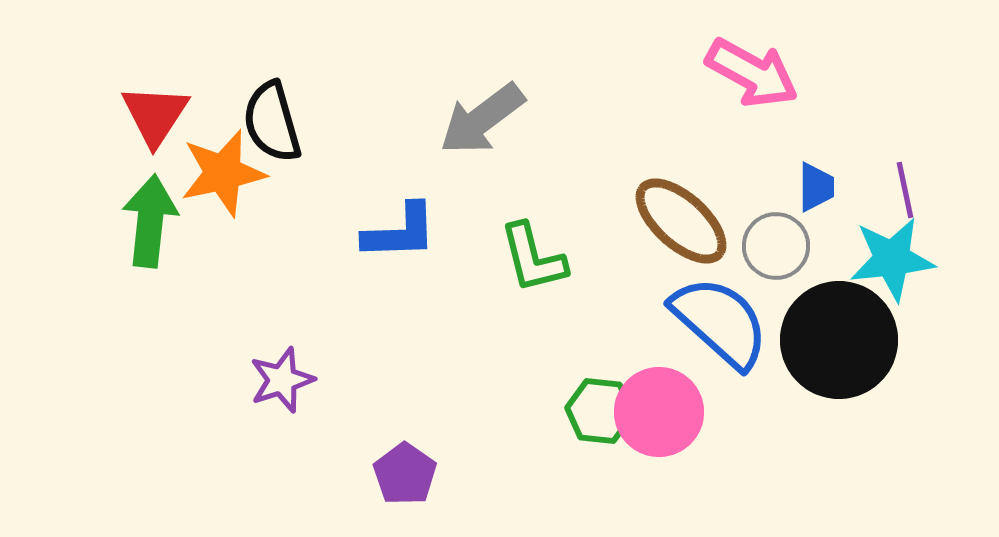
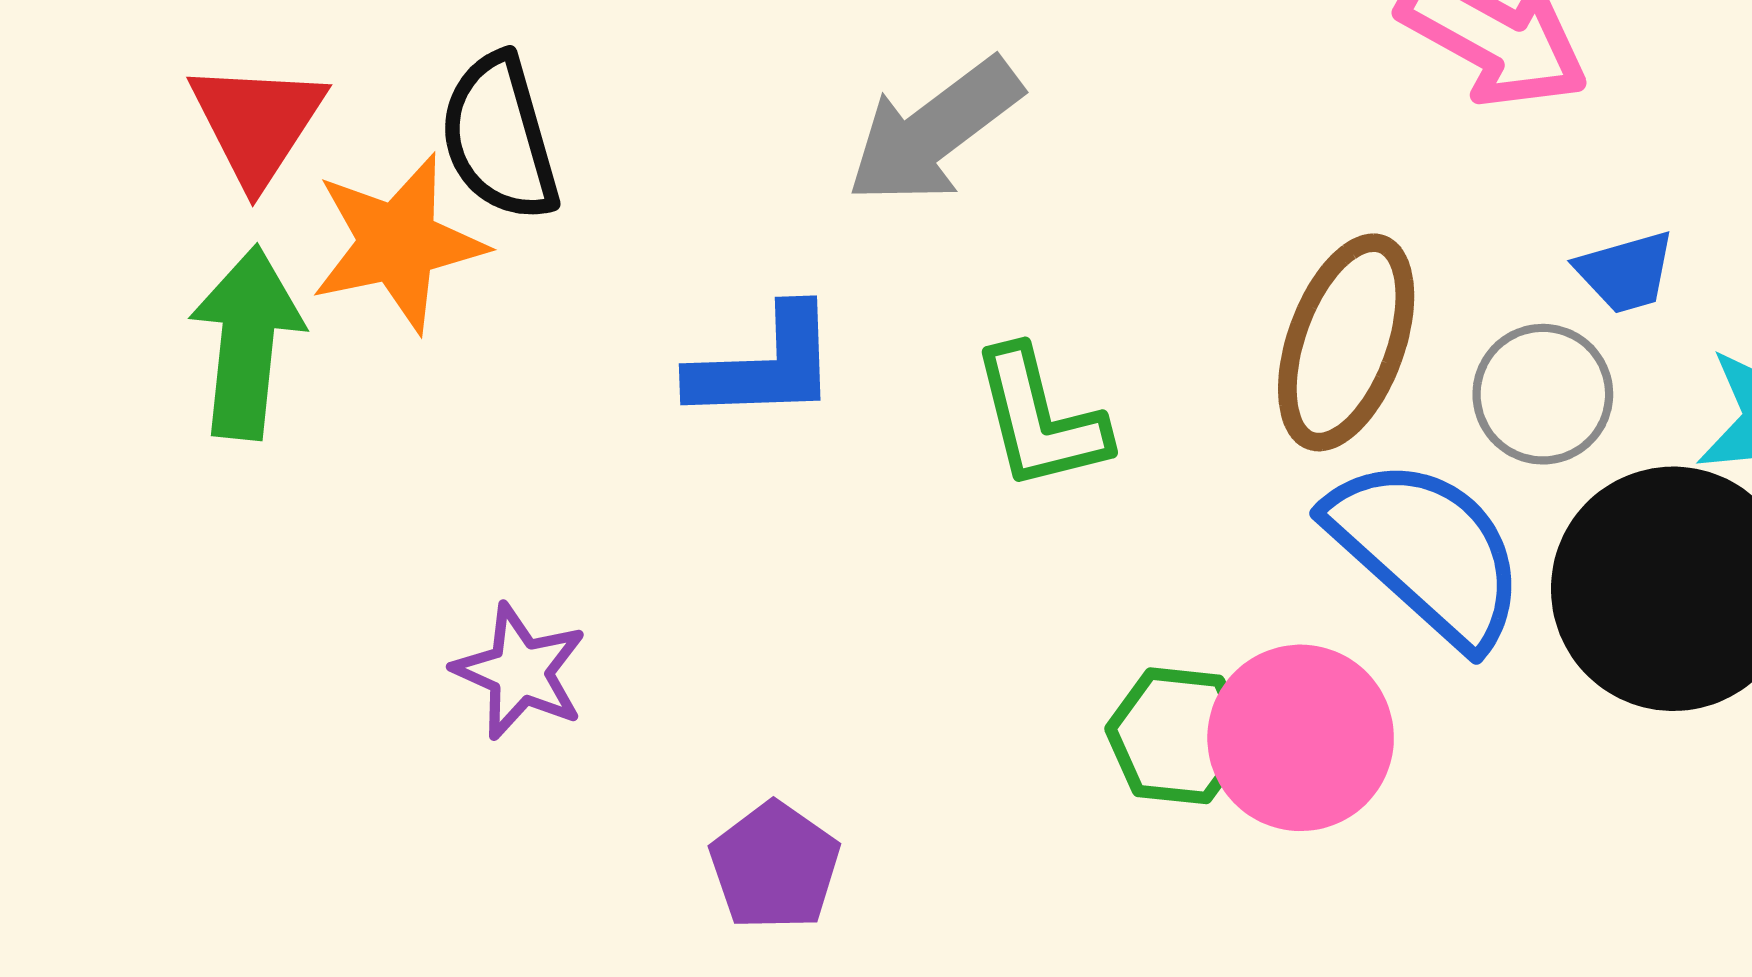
blue trapezoid: (816, 187) -> (1626, 272), turned 74
brown ellipse: (681, 221) -> (1346, 342), turned 68
purple star: (282, 380) -> (520, 672), turned -30

